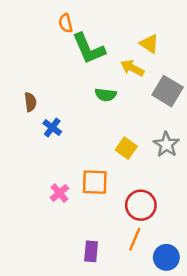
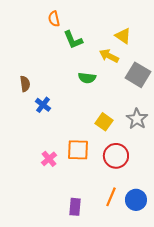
green L-shape: (89, 49) -> (73, 40), size x0.7
red circle: (141, 205) -> (116, 156), moved
blue circle: (166, 257) -> (136, 200), moved

